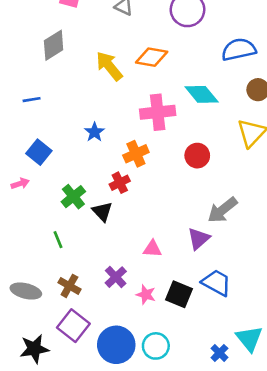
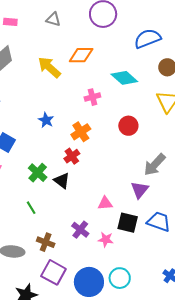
pink cross: (158, 112) -> (92, 97), size x0.6
black square: (179, 294) -> (128, 223), moved

